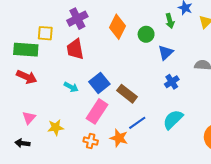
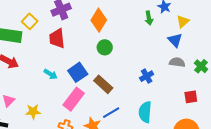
yellow square: (45, 33) -> (30, 21), turned 35
green circle: (146, 34) -> (105, 47), moved
blue triangle: (166, 53) -> (175, 40), moved, turned -35
cyan semicircle: (173, 120) -> (145, 112), turned -45

